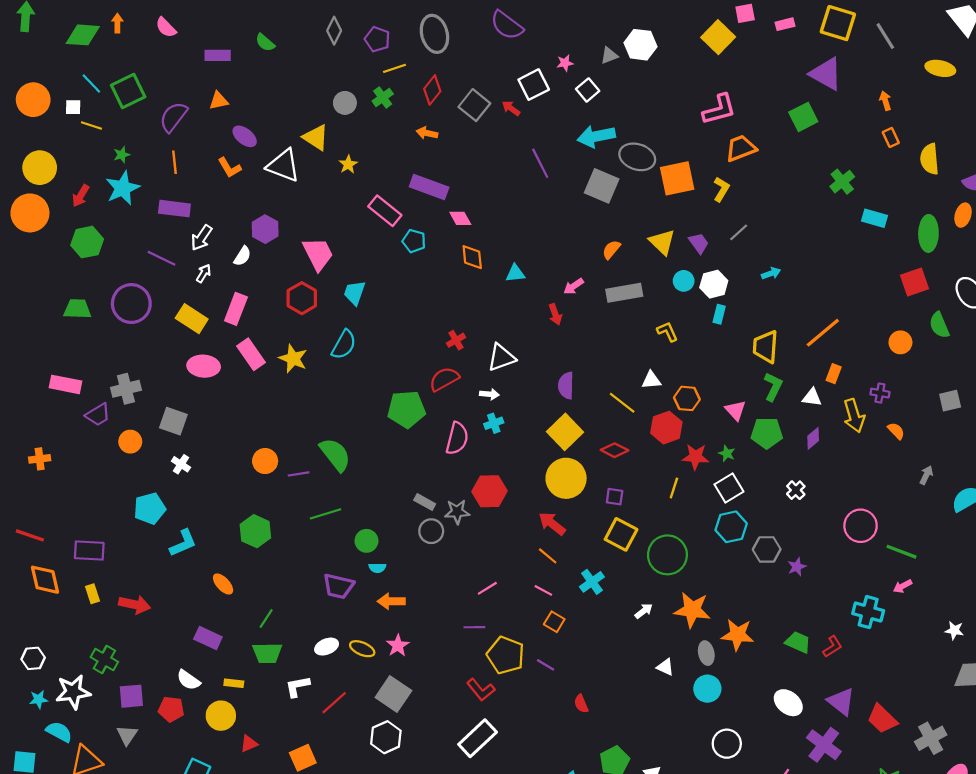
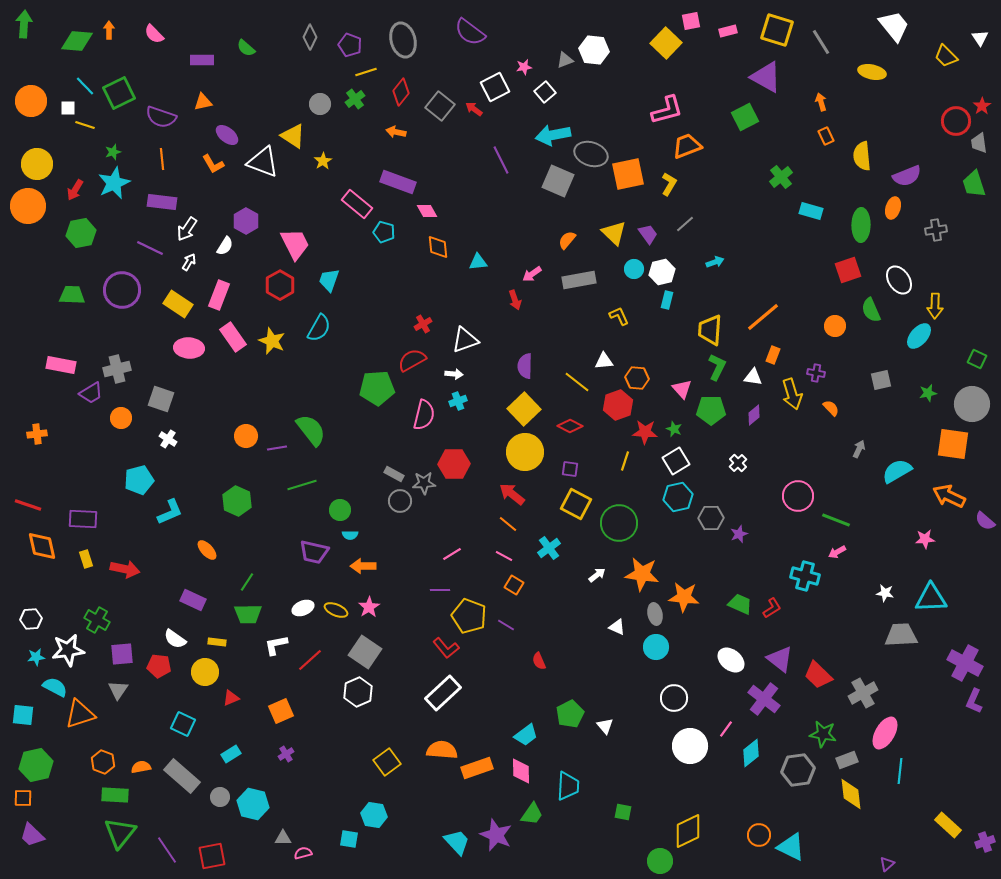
purple semicircle: (173, 117) -> (161, 117), turned -108

